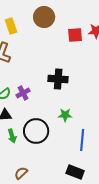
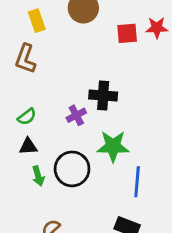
purple cross: (23, 93) -> (76, 115), moved
green star: (65, 115) -> (113, 146), size x1.6

